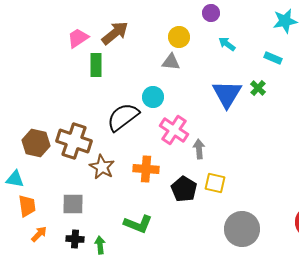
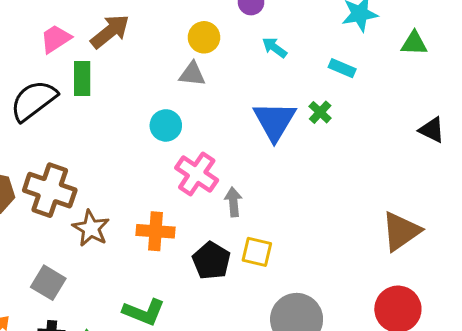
black semicircle: (123, 117) -> (34, 100), moved
gray square: (73, 204) -> (48, 283), turned 30

